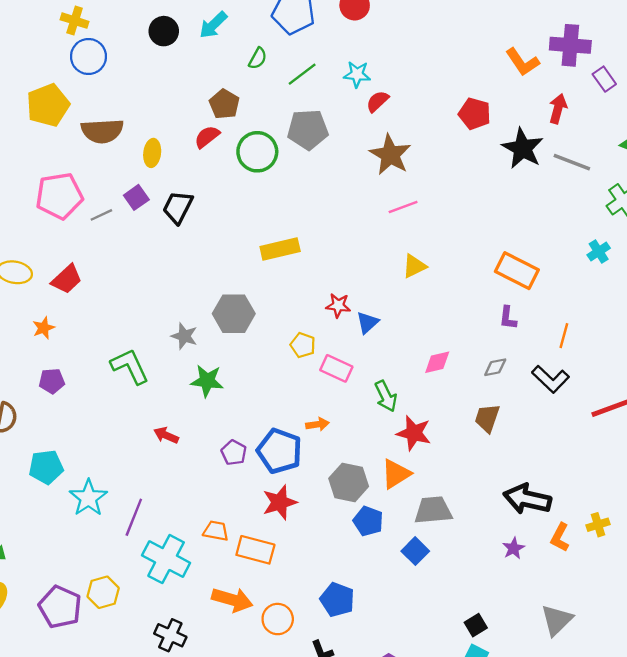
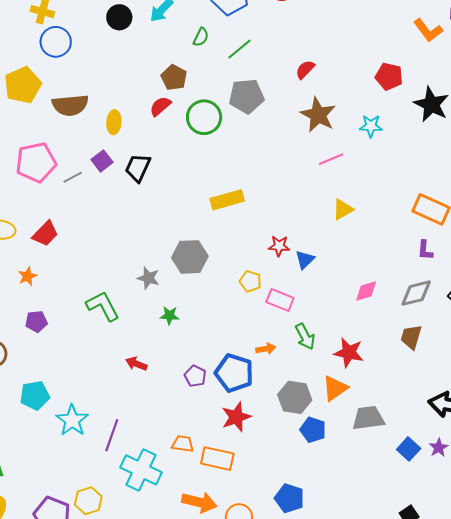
cyan star: (357, 74) -> (371, 126), moved
gray diamond: (495, 367) -> (416, 293), size x1.6
green star: (207, 381) -> (170, 315), size x0.7
green arrow: (386, 396) -> (305, 337), moved
blue square: (415, 551) -> (409, 449), moved

